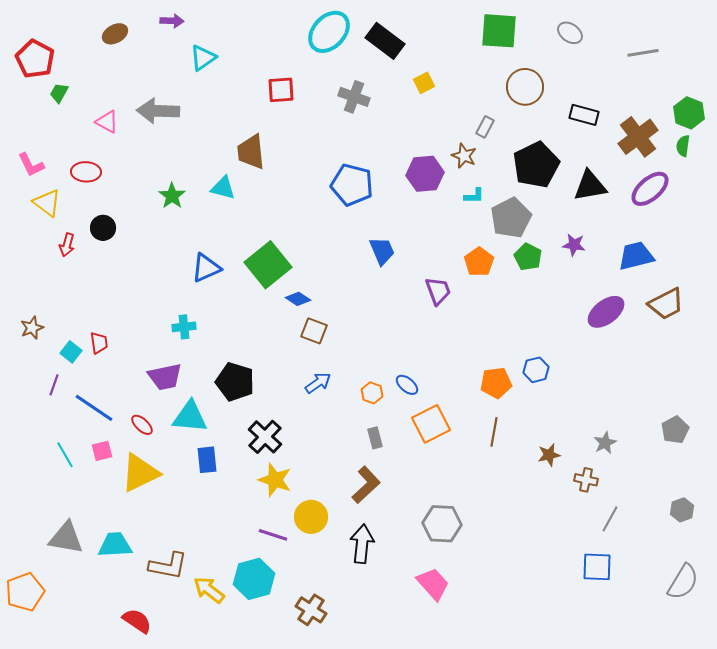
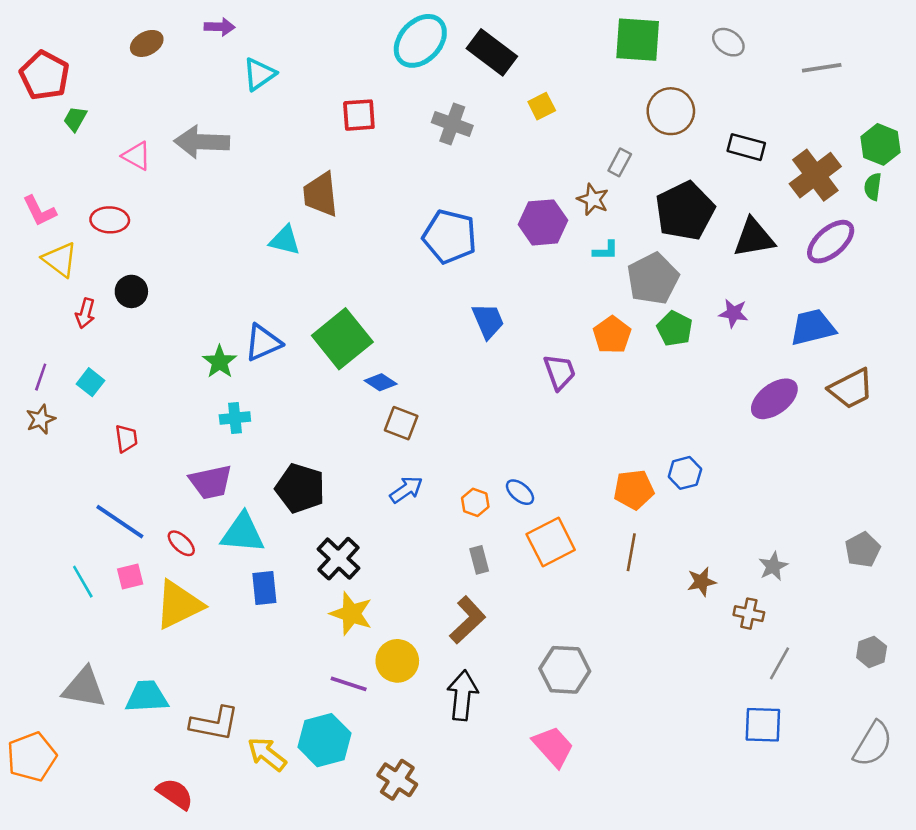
green star: (172, 196) -> (220, 362), moved
cyan square: (71, 352) -> (90, 382), moved
purple line: (54, 385) -> (41, 377), moved

